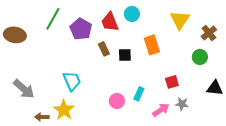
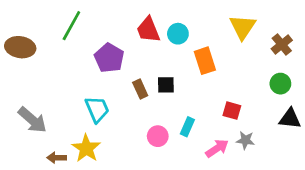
cyan circle: (132, 14) -> (178, 34), moved
purple pentagon: (81, 29) -> (109, 58), moved
brown rectangle: (104, 49) -> (140, 89), moved
black square: (125, 55) -> (166, 85), moved
green circle: (200, 57) -> (280, 84), moved
red square: (172, 82) -> (232, 111), turned 32

